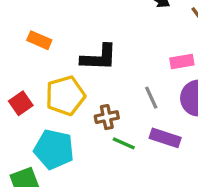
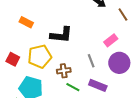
pink rectangle: (182, 62) -> (111, 40), turned -32
red square: (21, 103) -> (13, 59), turned -32

